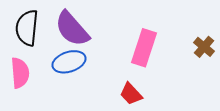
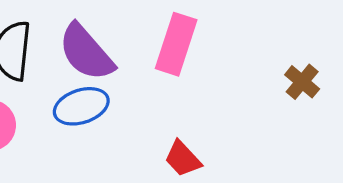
pink rectangle: (144, 48) -> (176, 44), moved

